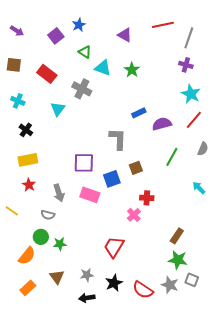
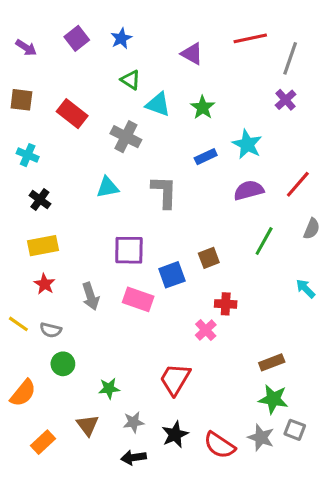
purple square: (56, 36) -> (77, 38), moved
purple cross: (186, 65) -> (286, 100), turned 32
cyan star: (191, 94) -> (247, 144), moved
cyan triangle: (58, 109) -> (107, 187), moved, turned 42
blue rectangle: (139, 113) -> (206, 157), moved
gray L-shape: (118, 139) -> (164, 192), moved
gray semicircle: (48, 215) -> (51, 330), moved
brown rectangle: (177, 236) -> (272, 362), turned 35
green star: (60, 244) -> (109, 388), moved
orange semicircle: (27, 256) -> (23, 393), moved

